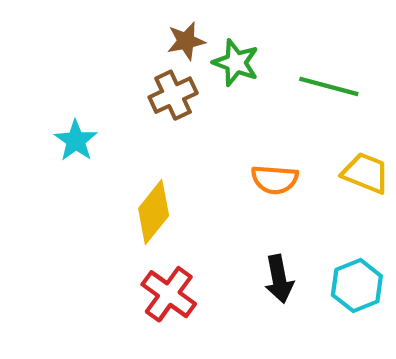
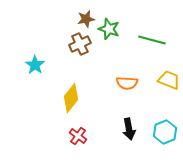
red cross: (169, 294) -> (78, 136), size x0.7

